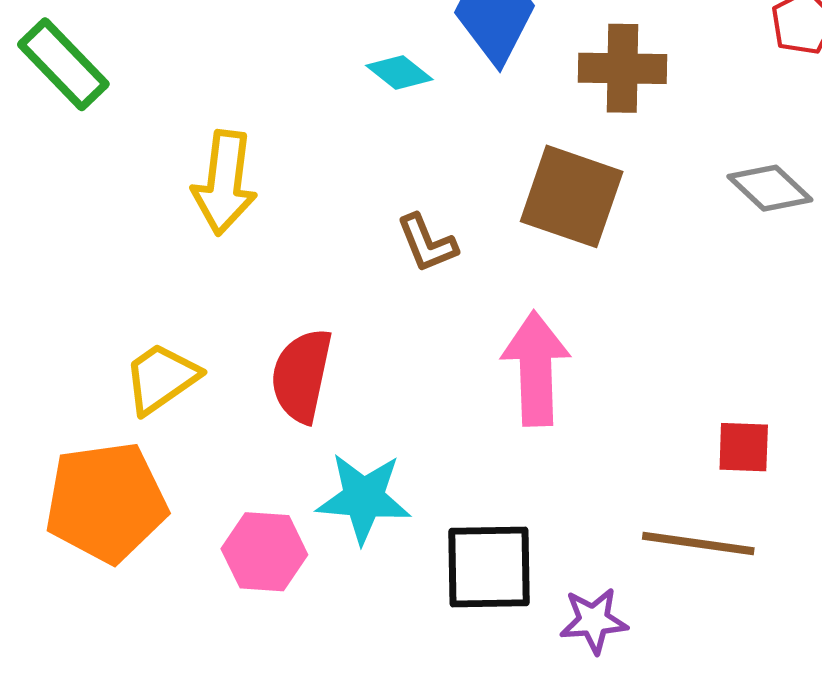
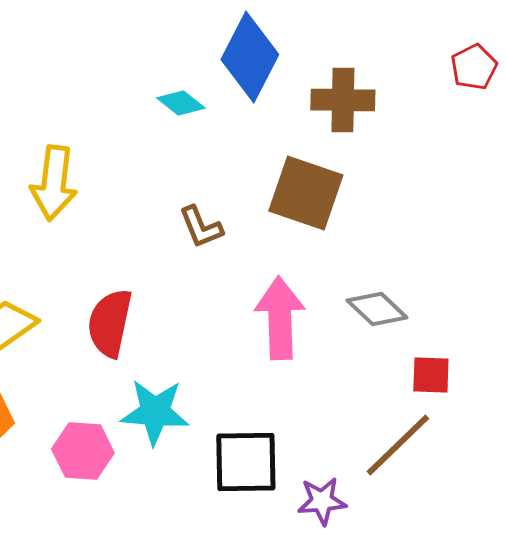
gray diamond: (770, 188) -> (377, 309), moved
brown line: (698, 543) -> (398, 445), turned -52

